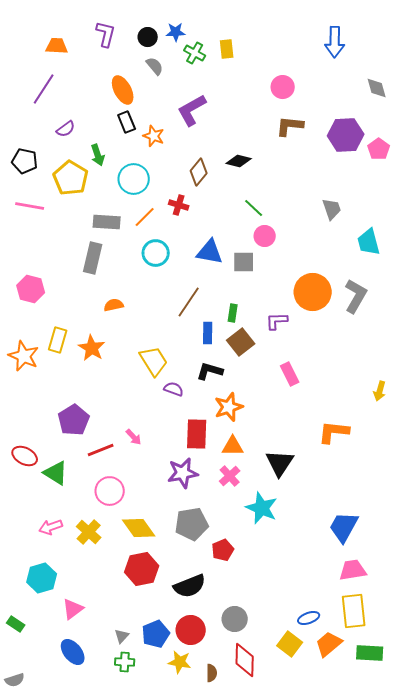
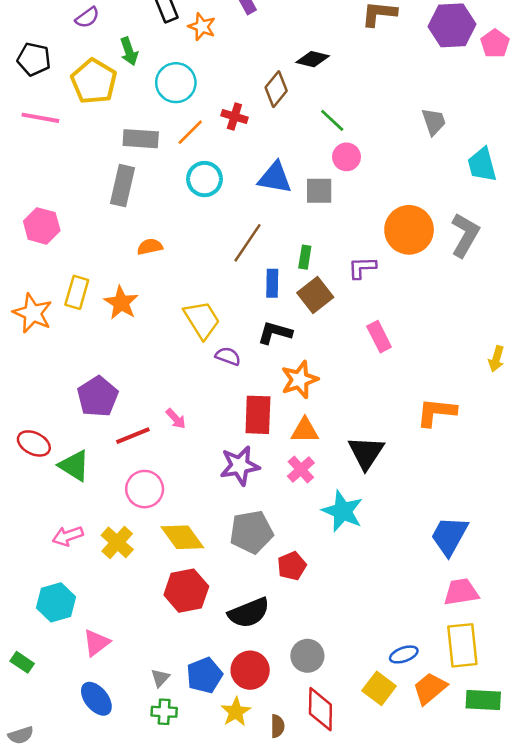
brown diamond: (199, 172) -> (276, 89), moved
yellow star: (180, 662) -> (236, 712), turned 30

